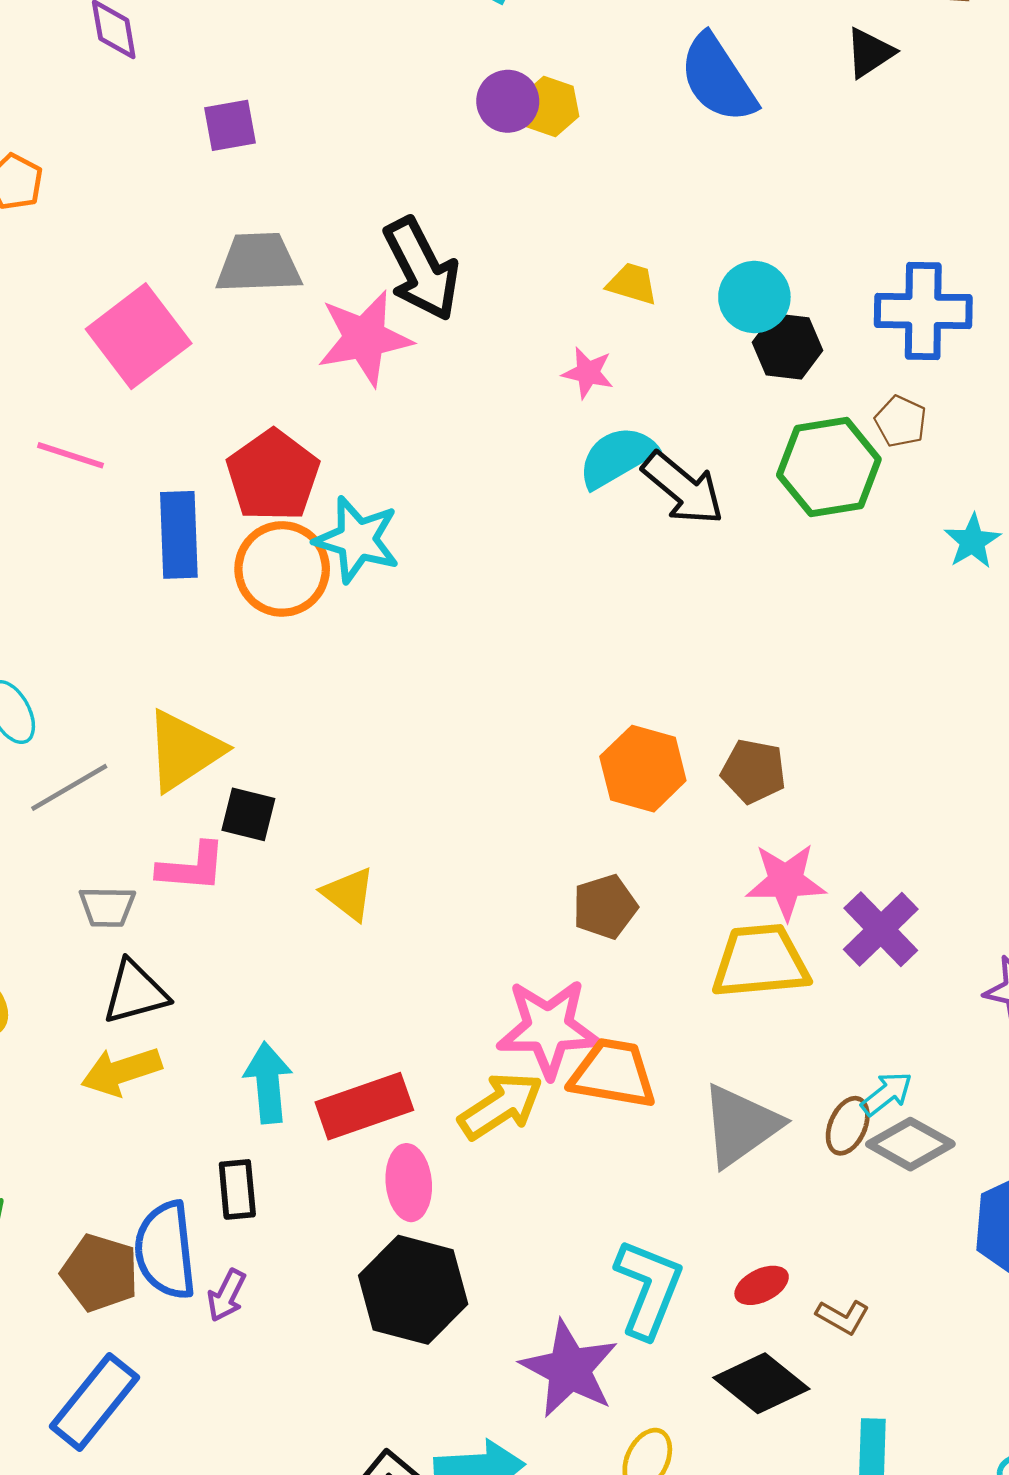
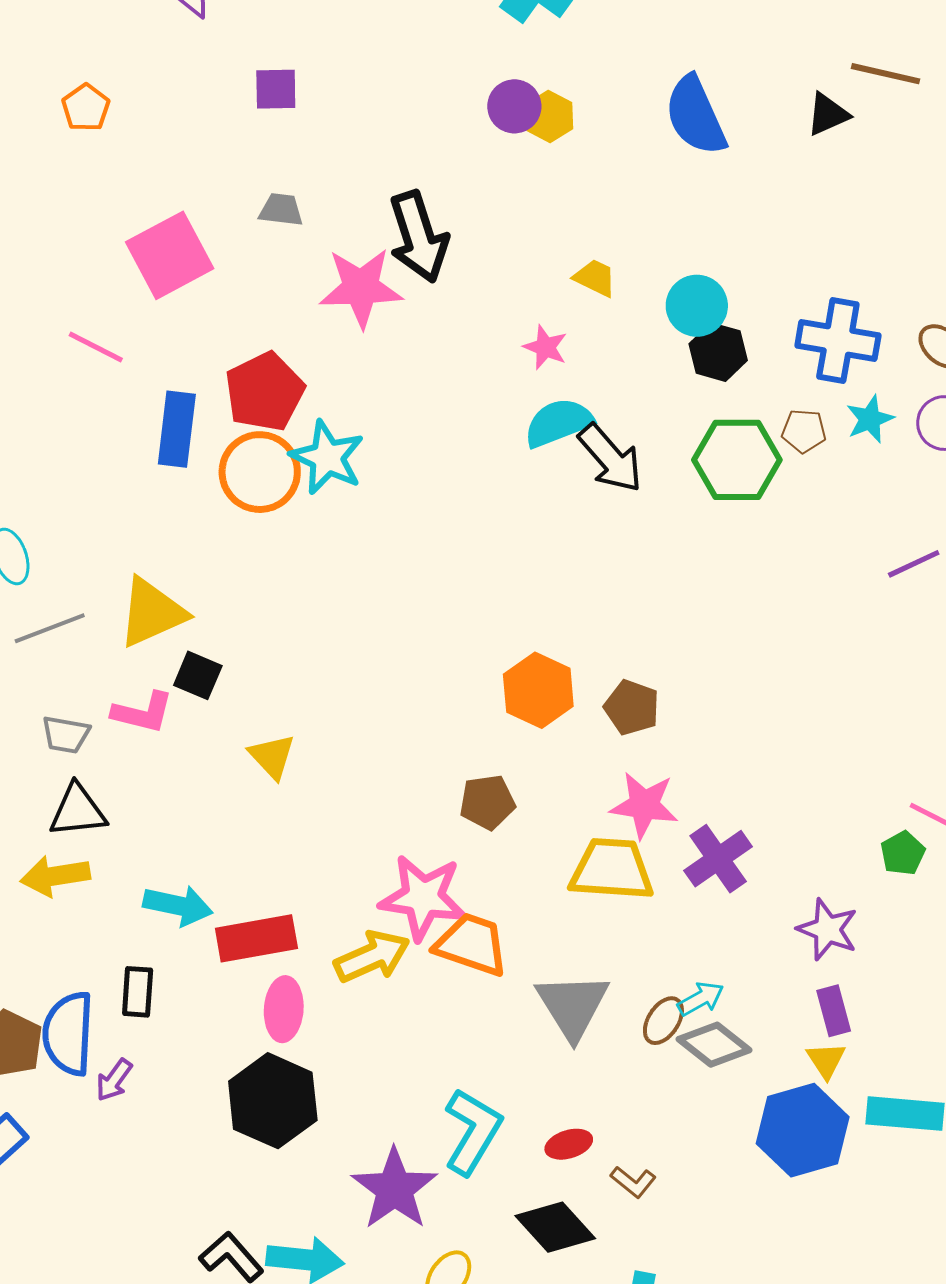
gray trapezoid: (258, 263) -> (281, 210), size x0.6
brown pentagon: (901, 421) -> (804, 431), turned -30
cyan star: (972, 541) -> (870, 419), moved
cyan arrow: (268, 1083) -> (178, 905), turned 98
gray triangle: (741, 1125) -> (573, 1006), turned -36

